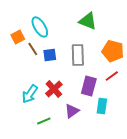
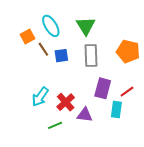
green triangle: (88, 21) -> (86, 26), moved, turned 36
red line: (112, 76) -> (127, 92), moved
red cross: (54, 89) -> (66, 102), moved
purple triangle: (72, 111) -> (85, 115), turned 42

